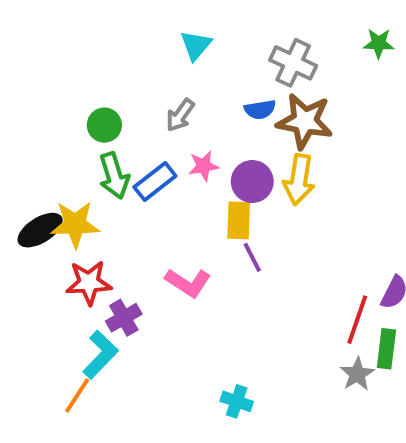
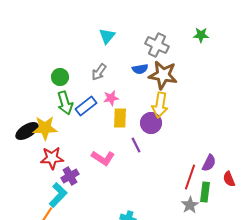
purple circle: (252, 181) -> (151, 123), moved
yellow rectangle: (239, 220) -> (120, 118), moved

